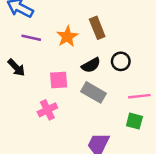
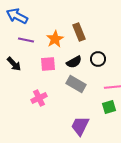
pink square: (59, 80) -> (48, 64), moved
green square: (134, 121) -> (109, 107), turned -32

